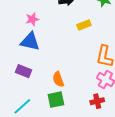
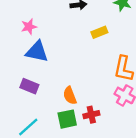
pink star: (32, 19) -> (29, 27), moved
red cross: (97, 101) -> (91, 115), moved

